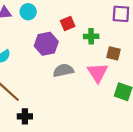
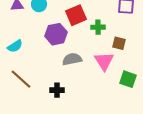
red square: (68, 23) -> (76, 15), size x1.5
black cross: (25, 116) -> (57, 90), moved

